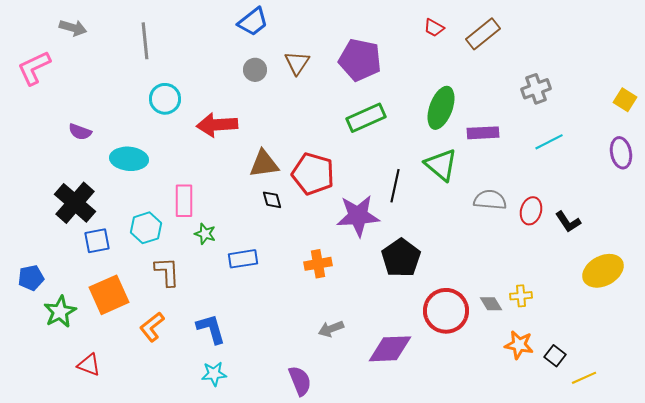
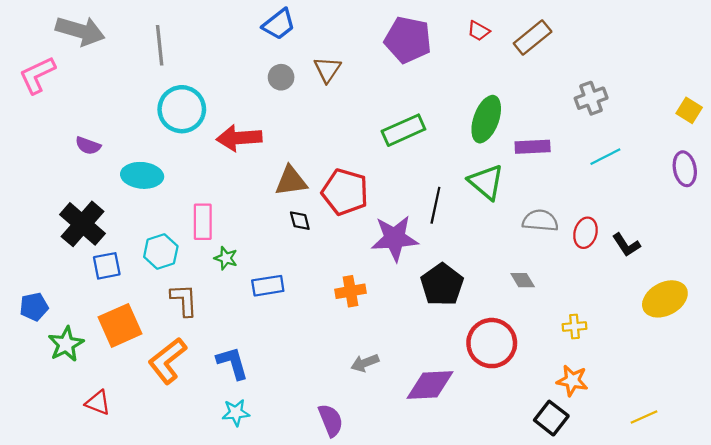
gray arrow: (73, 28) -> (80, 31), size x1.6
purple pentagon: (360, 60) -> (408, 40), moved
cyan circle: (165, 99) -> (182, 109), size x1.4
gray diamond: (491, 304) -> (523, 280), moved
orange L-shape: (152, 327) -> (167, 361), size x1.4
black square: (555, 356) -> (551, 418), moved, size x1.4

